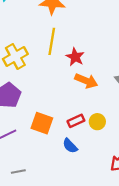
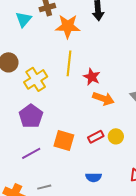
blue semicircle: (70, 146) -> (93, 177), moved, turned -42

